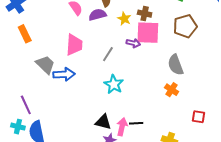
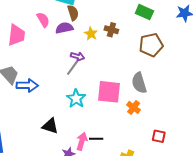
pink square: (148, 33) -> (109, 92), moved
purple arrow: (133, 43) -> (77, 56), moved
pink trapezoid: (74, 45) -> (16, 35), moved
black triangle: (103, 122) -> (50, 126), moved

